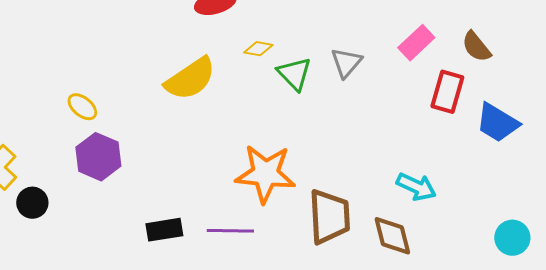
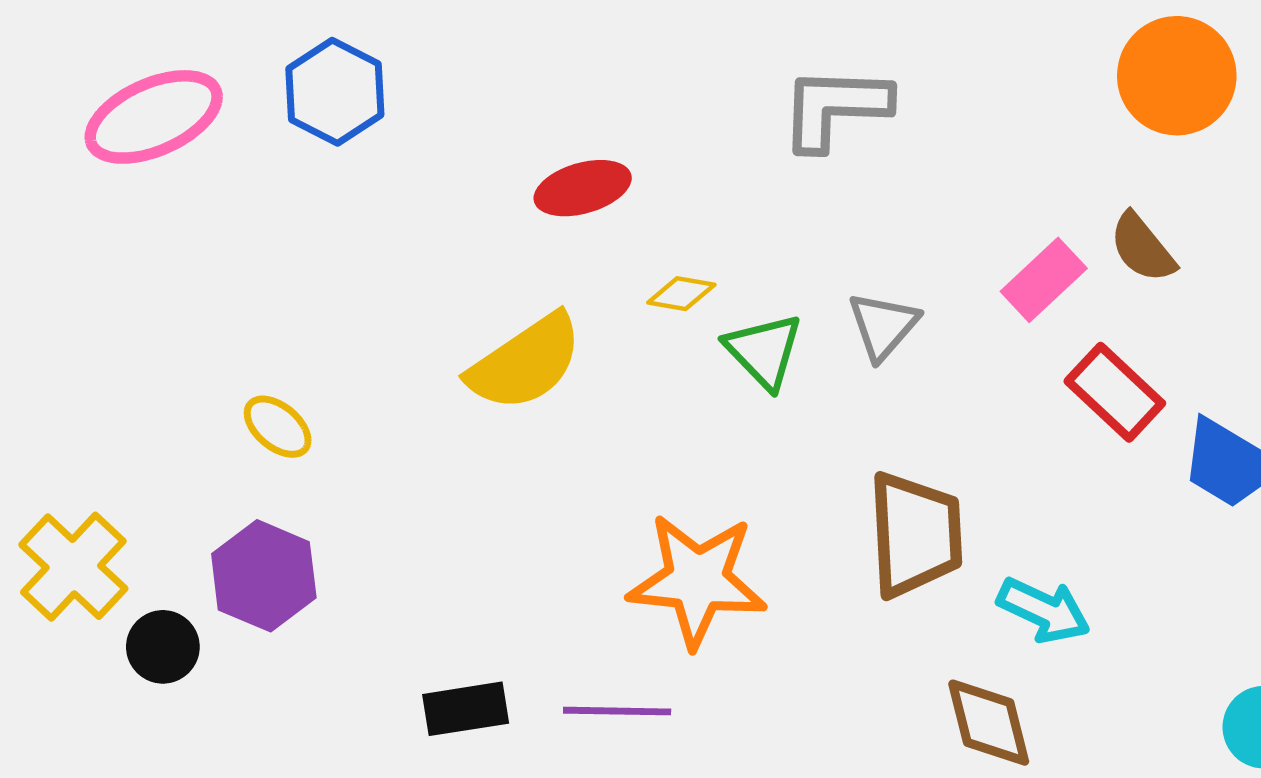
brown semicircle: (476, 47) -> (1142, 248), moved
red rectangle: (447, 92) -> (1115, 392), turned -63
purple hexagon: (98, 157) -> (264, 576), moved
brown trapezoid: (329, 217) -> (915, 534), moved

